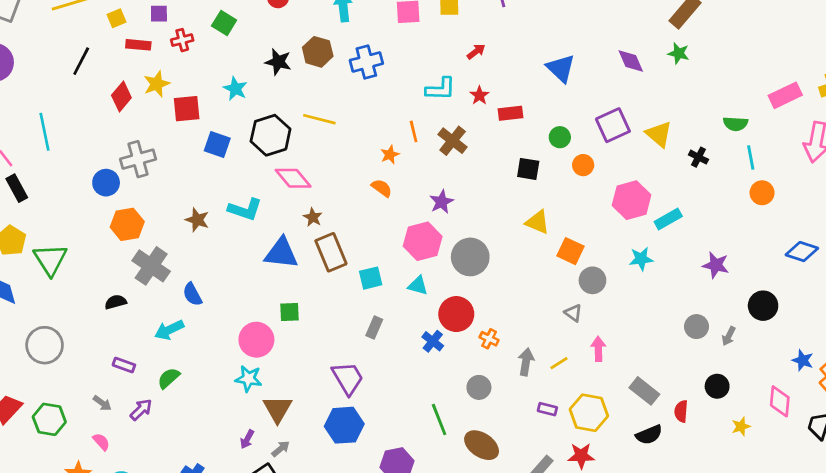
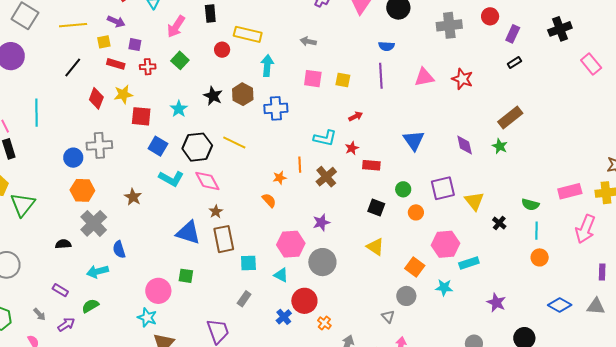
red diamond: (121, 97) -> (96, 98), turned -30
purple star: (442, 202) -> (321, 222), moved
cyan L-shape: (245, 209) -> (171, 178), moved
orange square: (570, 251) -> (415, 267), moved

